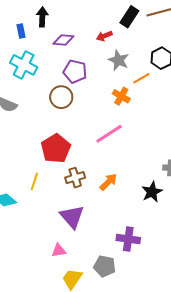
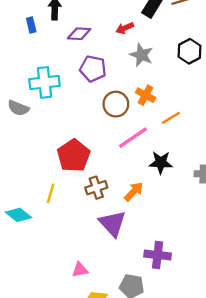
cyan cross: (24, 65) -> (45, 82), moved, turned -32
orange line: (141, 78) -> (171, 118), moved
brown circle: (61, 97) -> (116, 104), moved
black star: (152, 192) -> (161, 163), moved, turned 30
purple triangle: (72, 217) -> (112, 224), moved

